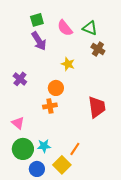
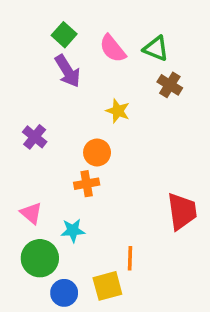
green square: (37, 20) -> (64, 35), turned -32
red trapezoid: (97, 107) -> (182, 211), moved
cyan star: (44, 146) -> (73, 230), moved
orange line: (75, 149) -> (130, 258), turned -32
yellow square: (62, 165) -> (107, 286), turned 30

